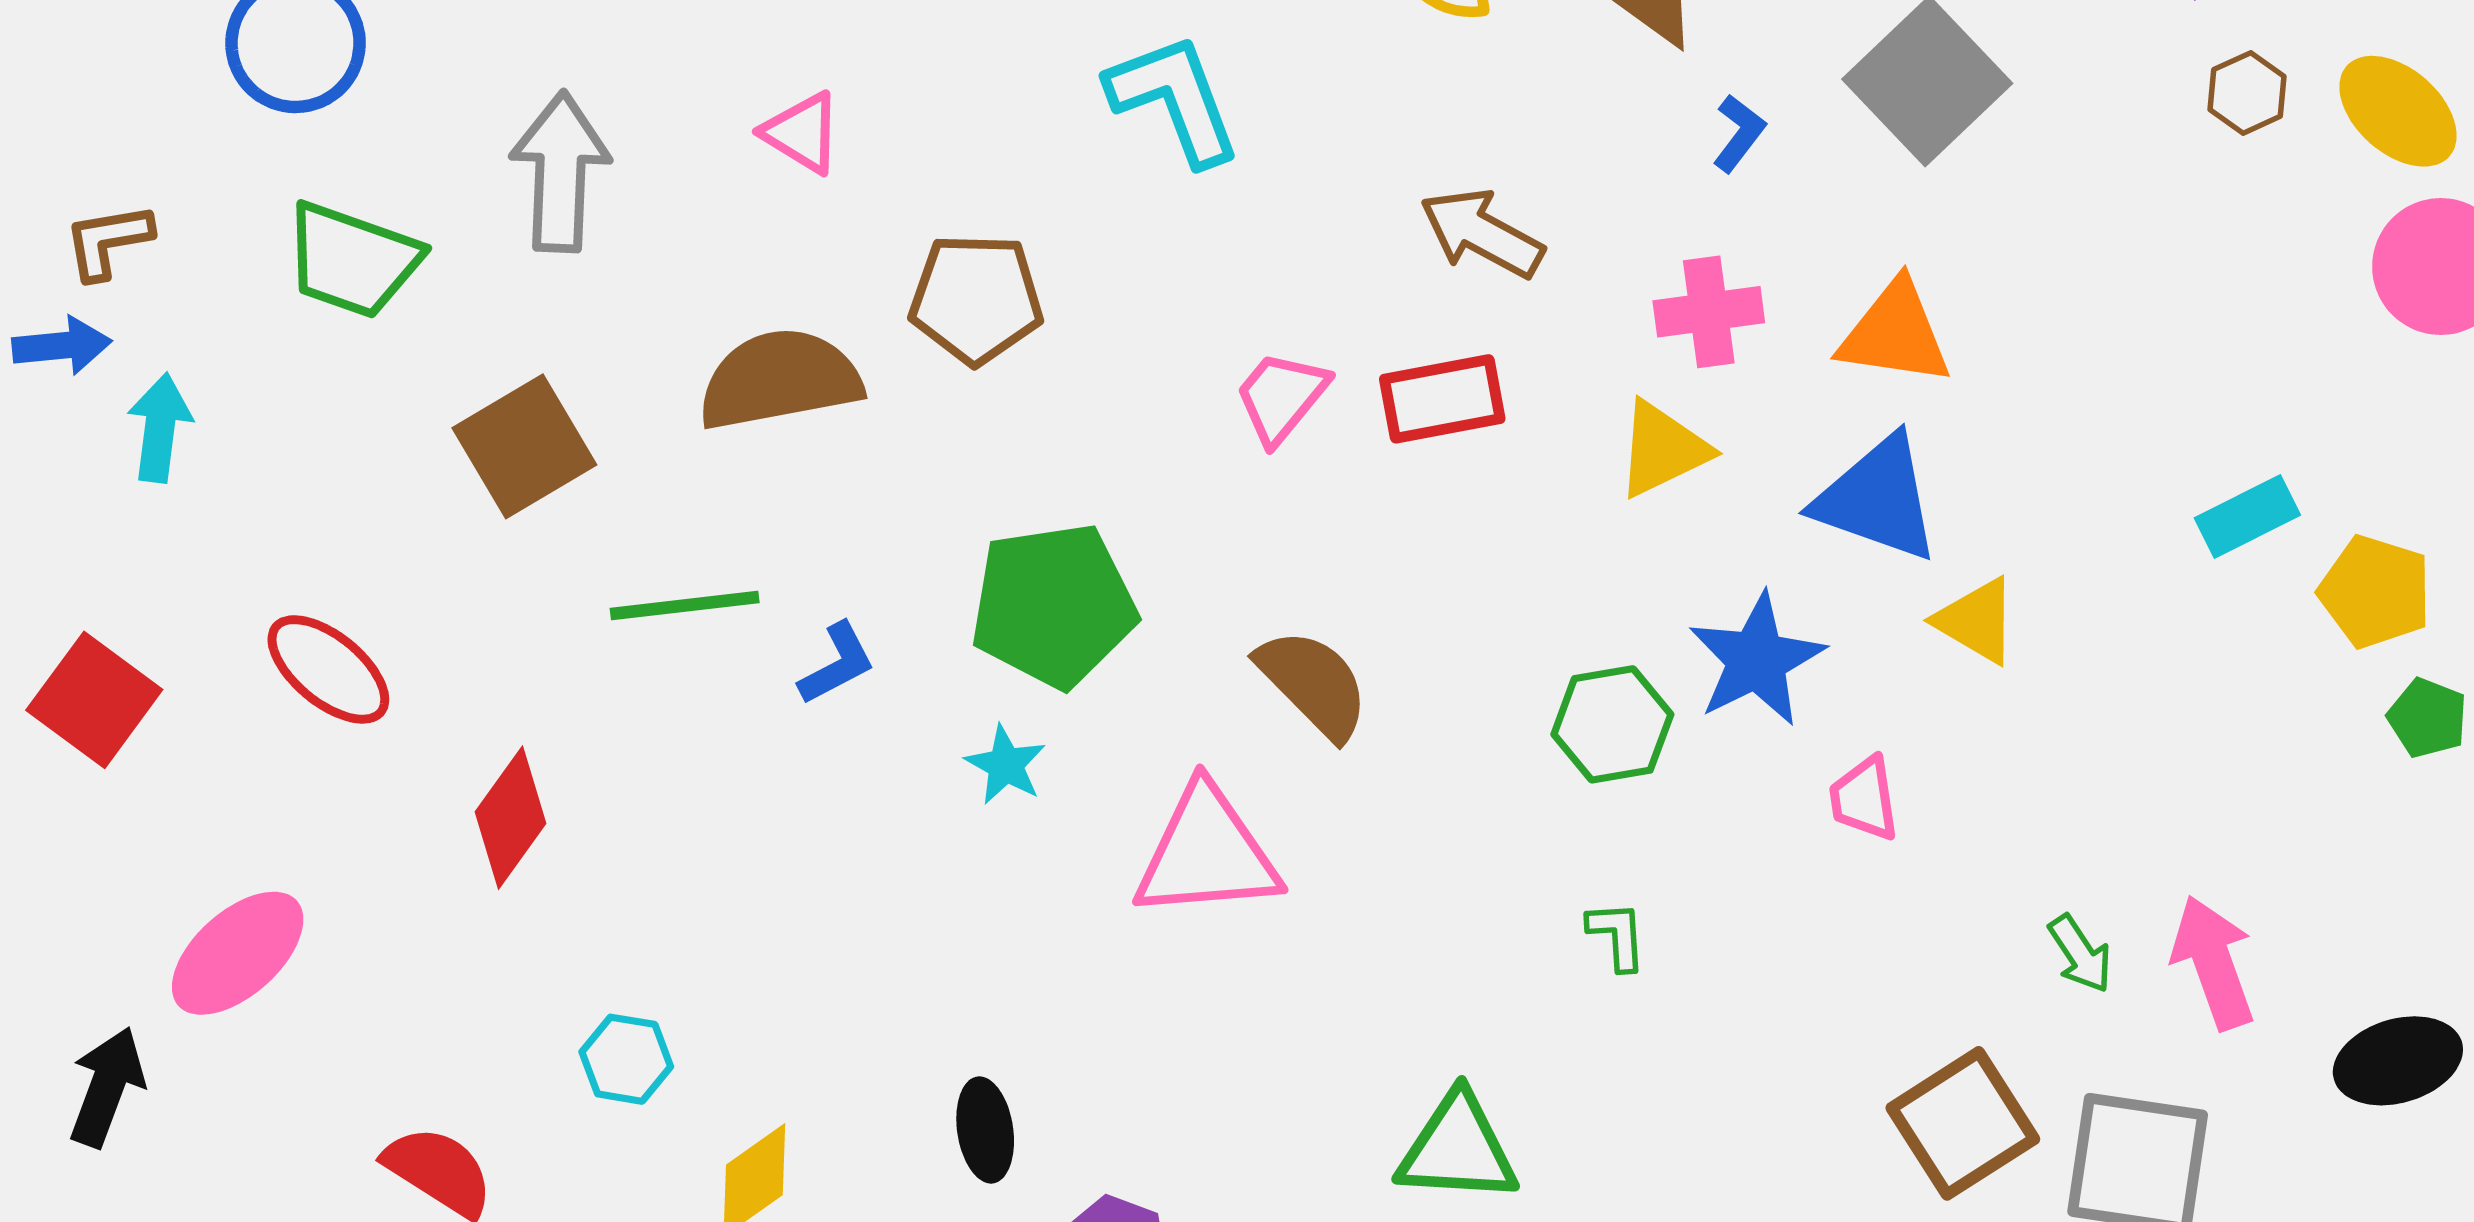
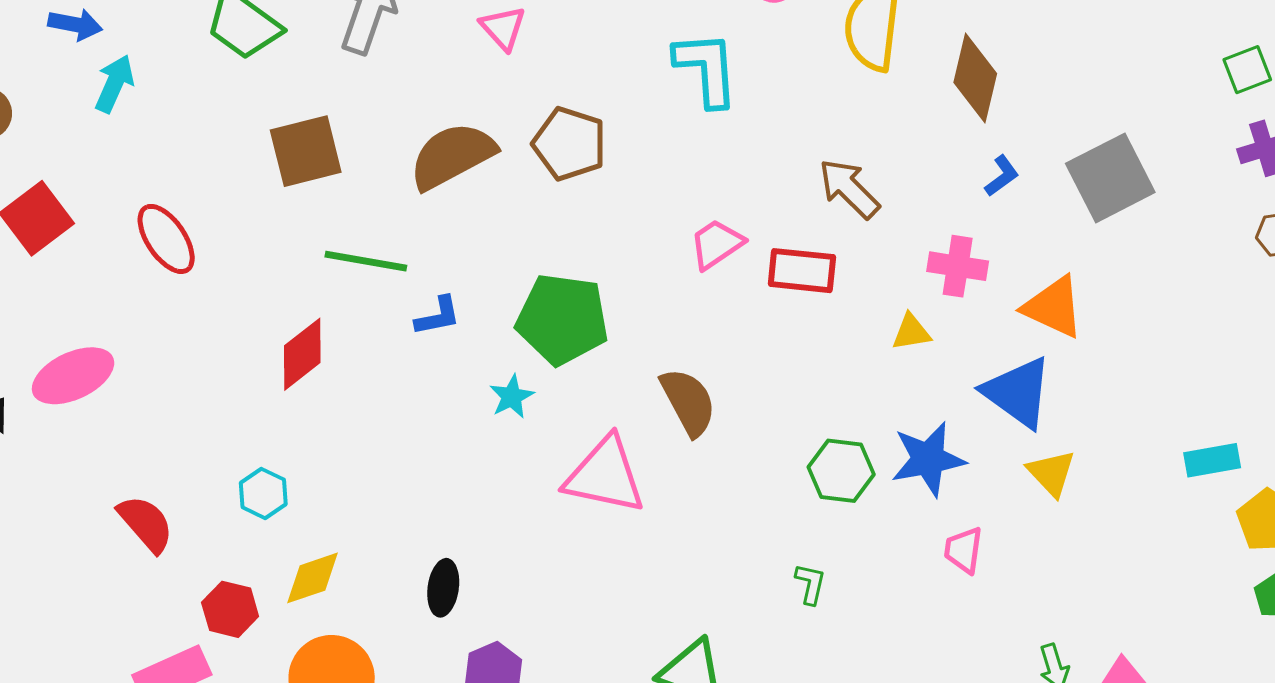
brown semicircle: (780, 379) -> (452, 156), turned -34
yellow triangle: (1663, 449) -> (911, 332), size x0.7
red diamond: (511, 818) -> (302, 354), moved

